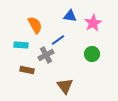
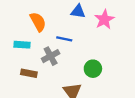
blue line: (58, 40) -> (64, 39), turned 48
green circle: (92, 54) -> (93, 69), moved

